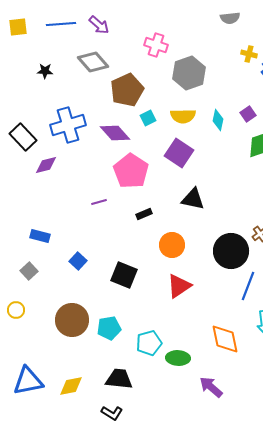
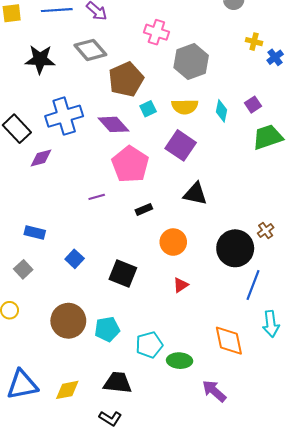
black star: (45, 71) -> (40, 59), size x1.8
red triangle: (179, 286) -> (181, 285), size x0.6

